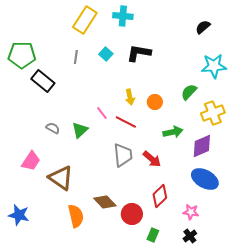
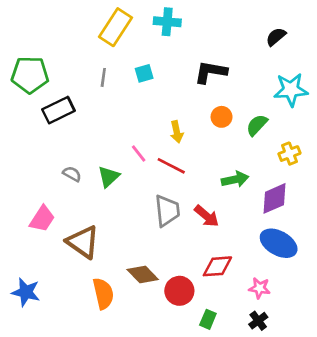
black L-shape: (139, 53) -> (211, 72), moved
cyan square: (106, 54) -> (144, 73), turned 32
black rectangle: (43, 81) -> (58, 110), turned -65
orange circle: (155, 102) -> (222, 117), moved
yellow cross: (213, 113) -> (289, 154), size x0.7
red diamond: (160, 196) -> (217, 266), turned 40

